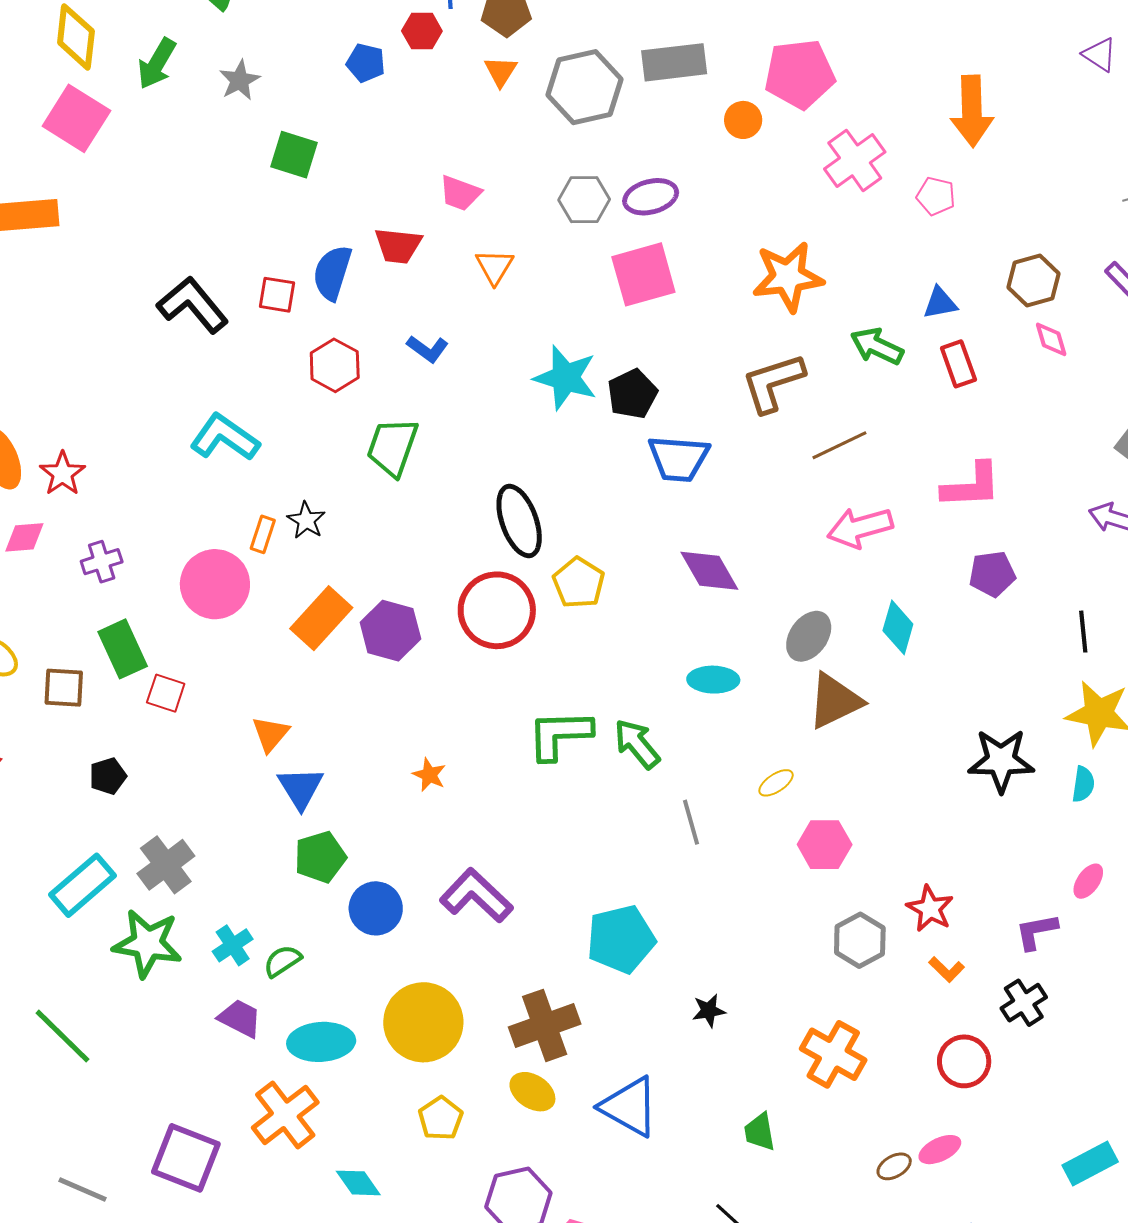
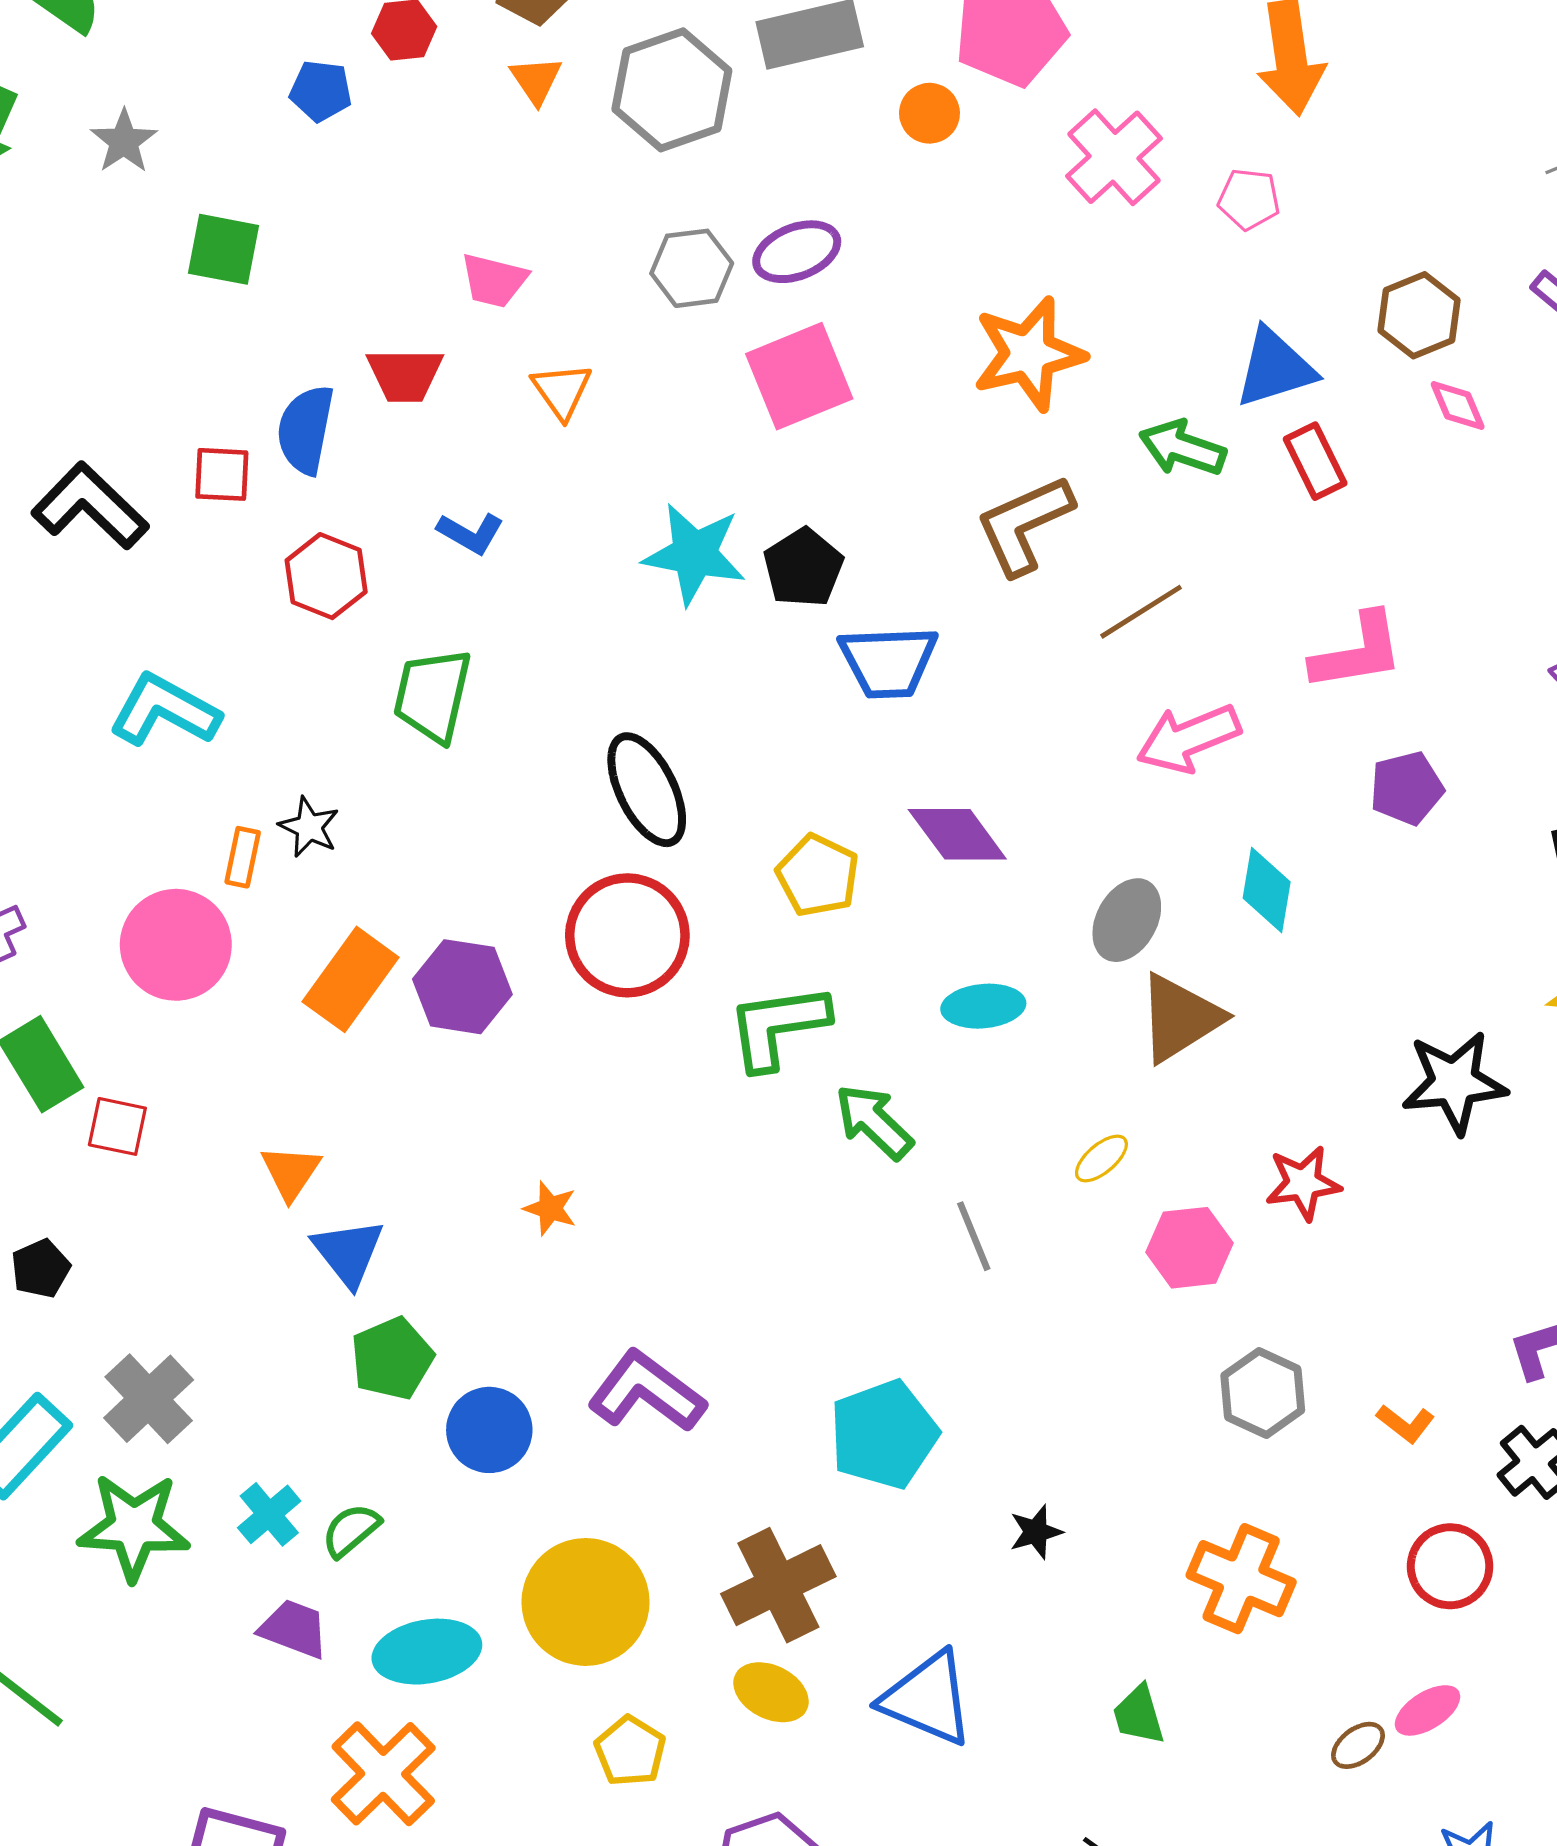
blue triangle: (940, 303) -> (1275, 368), size x1.5
yellow pentagon: (579, 583) -> (818, 875), moved
green L-shape: (560, 735) -> (778, 1026), moved
red star: (930, 909) -> (1303, 1183), moved, turned -30

